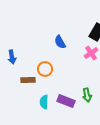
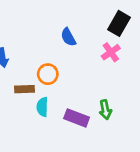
cyan semicircle: (44, 102) -> (42, 107), moved

